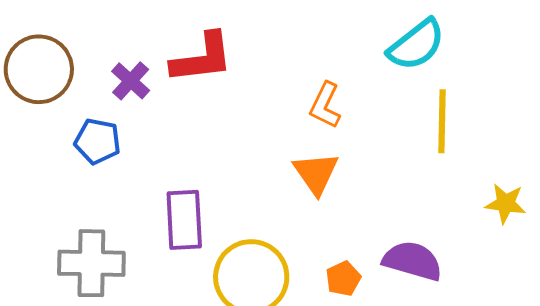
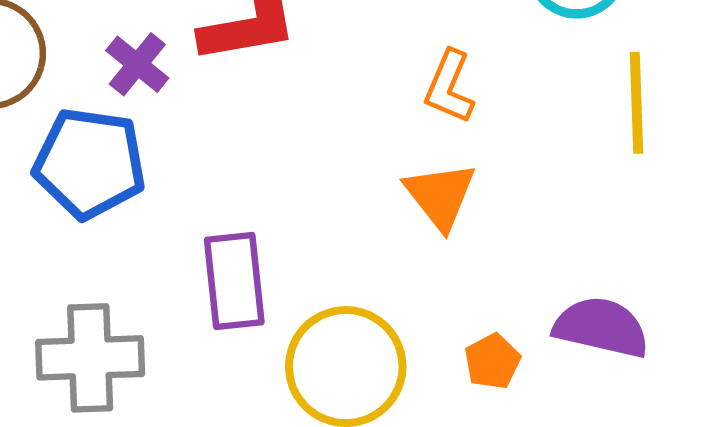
blue pentagon: (98, 141) -> (90, 163), size x1.5

